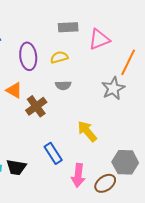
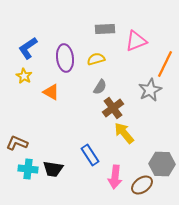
gray semicircle: (63, 85) -> (100, 87), turned -56
brown cross: (36, 106) -> (113, 108), moved

